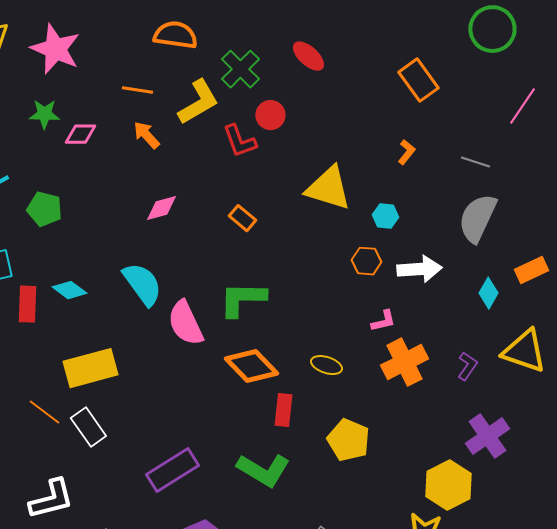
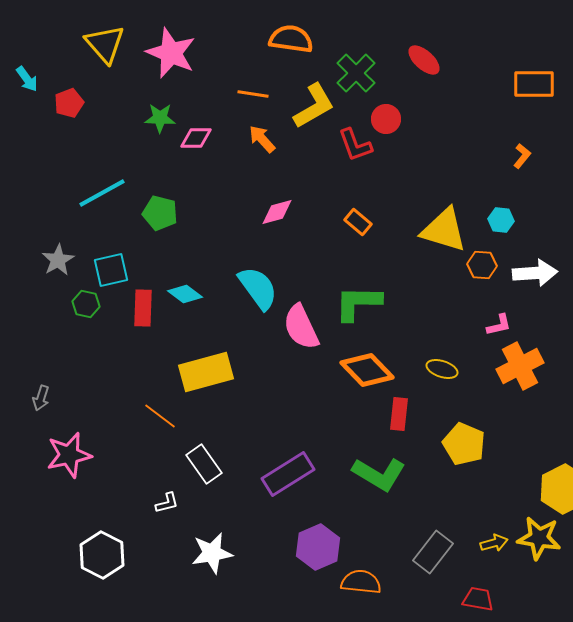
orange rectangle: (418, 80) -> (534, 84), turned -54
yellow triangle: (328, 188) -> (444, 230), moved
white rectangle: (88, 427) -> (204, 464), moved
white L-shape: (51, 499) -> (167, 503), size x0.5

